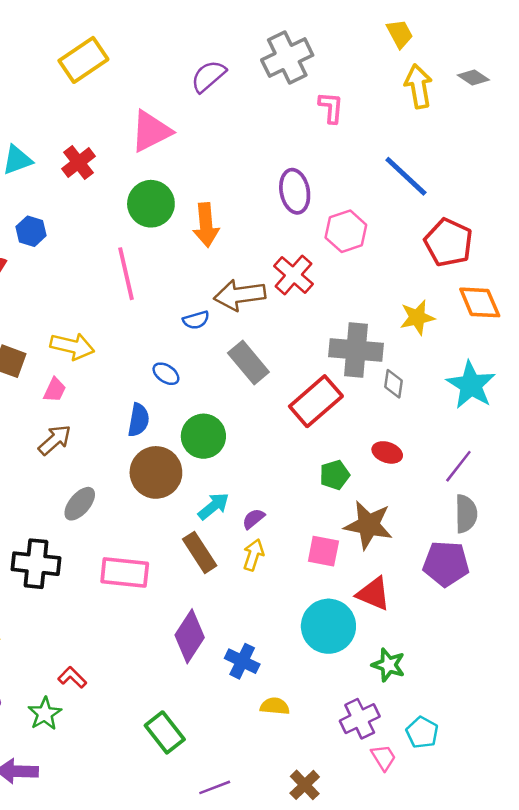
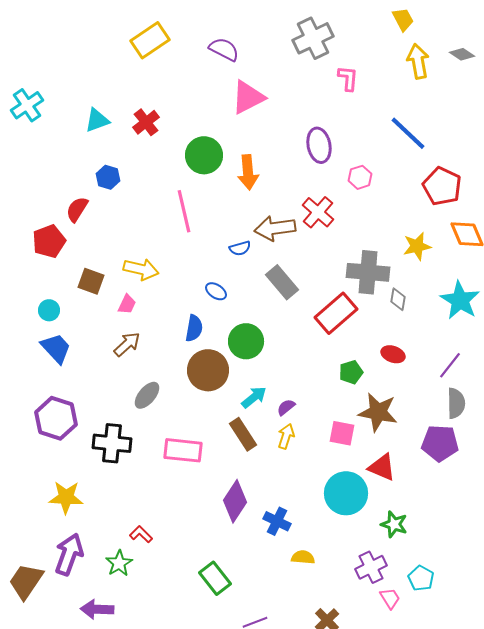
purple semicircle: (208, 76) -> (224, 49), moved, turned 68
pink triangle: (151, 131) -> (248, 97), moved
pink hexagon: (346, 231) -> (360, 177), size x0.7

